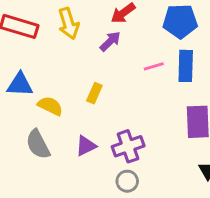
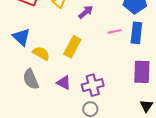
blue triangle: (20, 84) -> (21, 37), turned 36
yellow rectangle: (94, 93) -> (72, 47), size x1.5
purple triangle: (86, 146) -> (64, 83), turned 49

